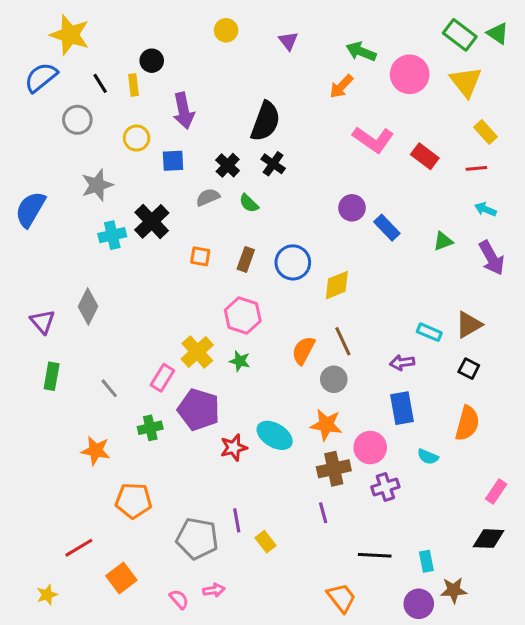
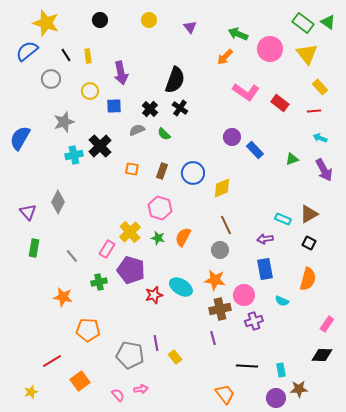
black circle: (152, 61) -> (100, 20), moved
orange semicircle: (303, 350) -> (183, 237), moved

